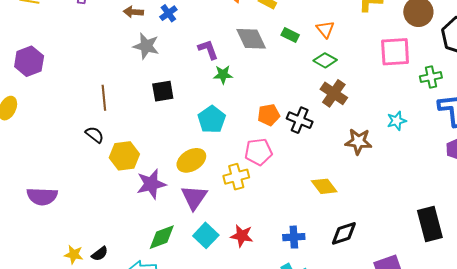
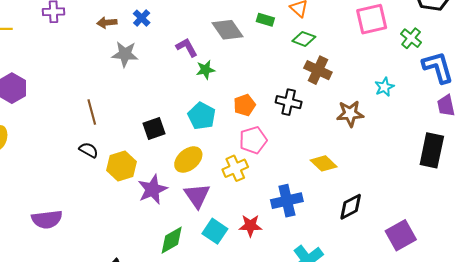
green cross: (431, 77) -> (411, 38), turned -30
black square: (163, 91) -> (154, 128), moved
orange pentagon: (269, 115) -> (244, 105), moved
black rectangle: (430, 224) -> (432, 150), moved, turned 36
blue cross: (294, 237) -> (287, 201), moved, size x1.4

